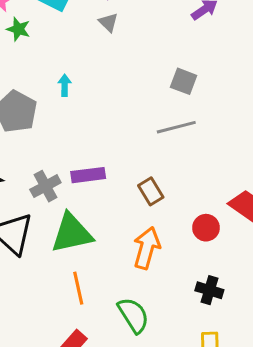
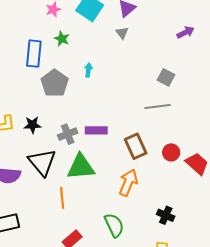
green star: (18, 29) -> (62, 39), moved
brown rectangle: (151, 191) -> (136, 146), size x1.4
red circle: (206, 228) -> (171, 152), moved
orange line: (78, 288) -> (62, 198), moved

